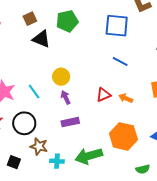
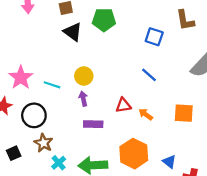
blue square: (117, 26) -> (154, 37), size x0.7
cyan line: (34, 92) -> (52, 85), turned -49
purple rectangle: (70, 122) -> (93, 124), moved
cyan cross: (57, 161) -> (59, 163), turned 32
black square: (14, 162) -> (14, 153), turned 32

